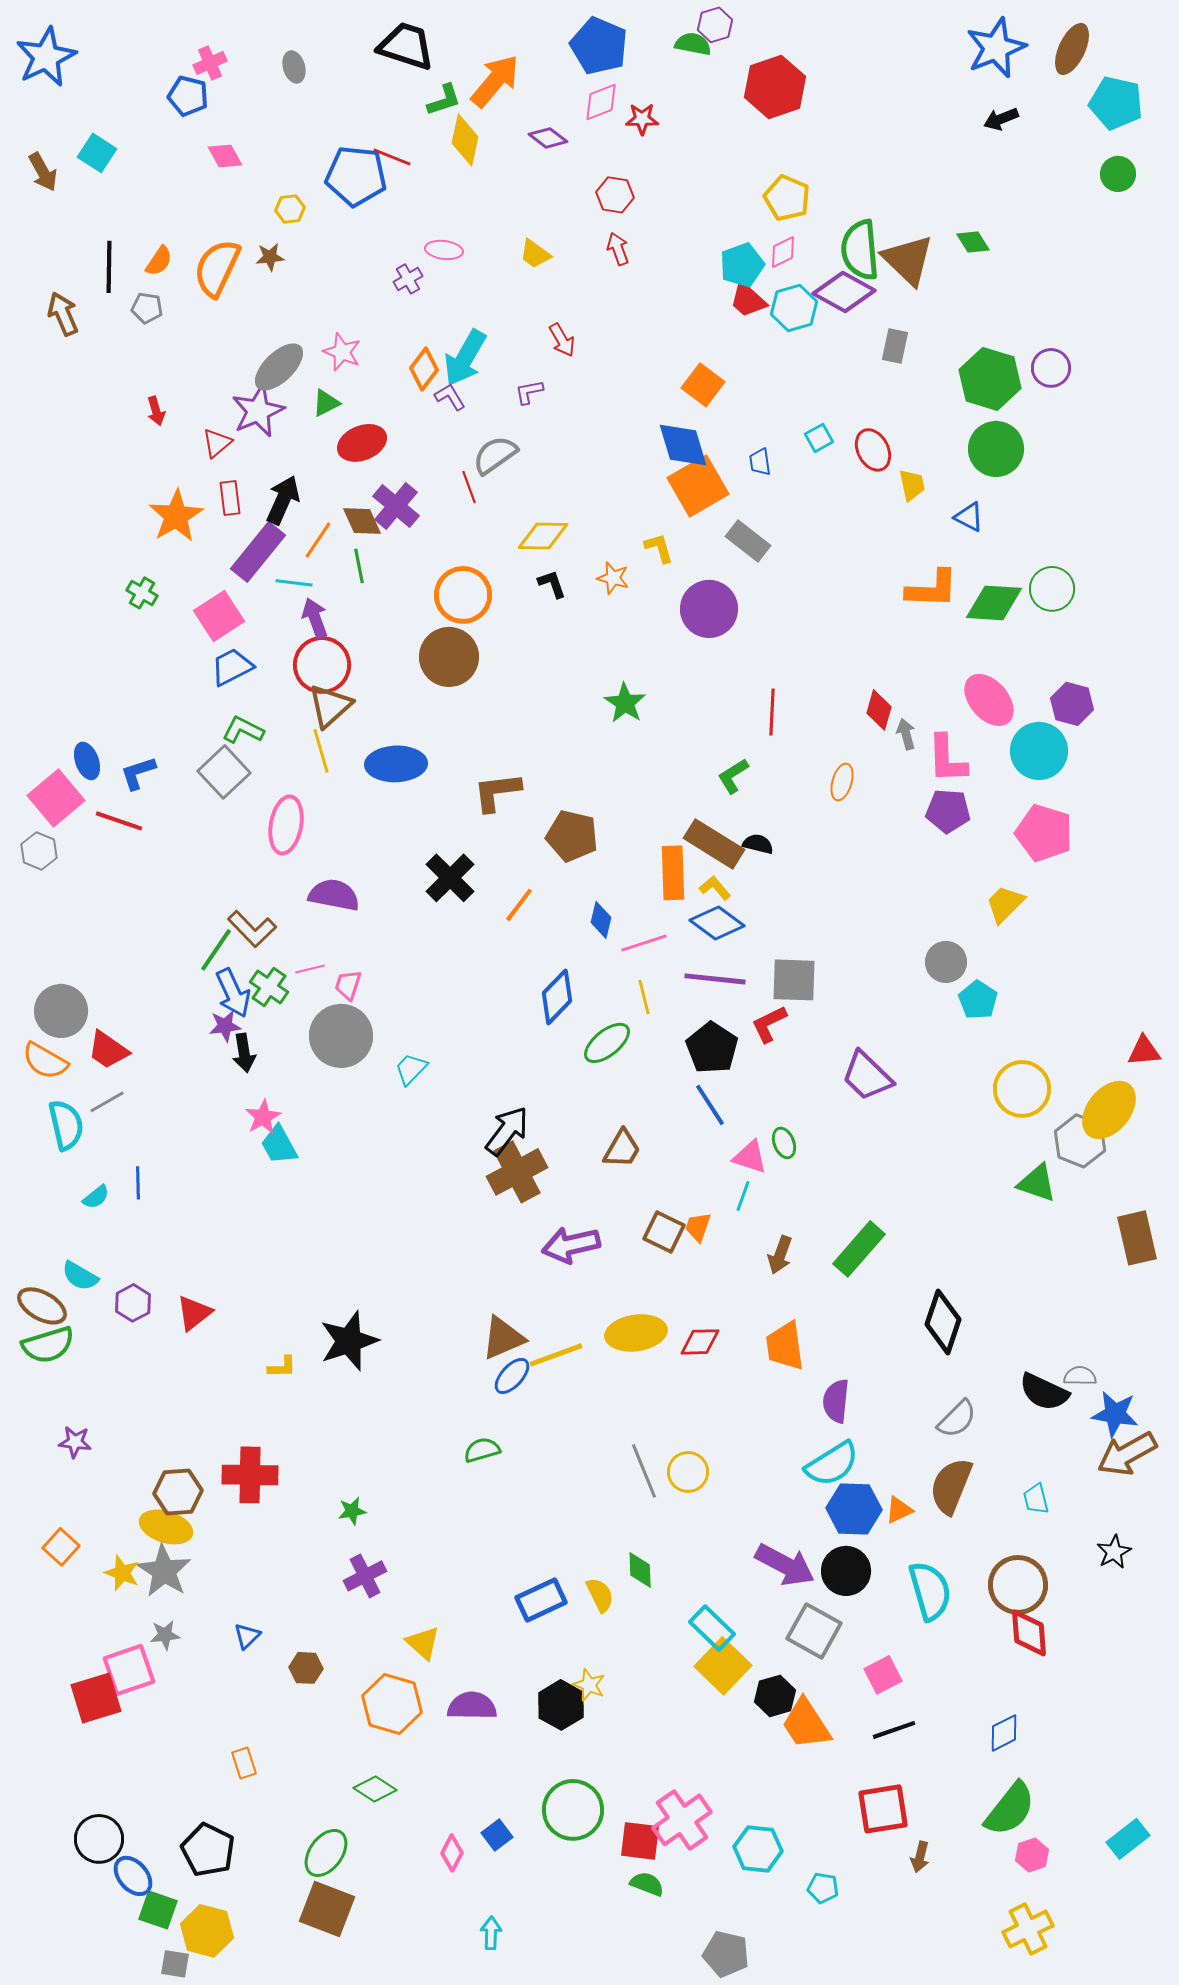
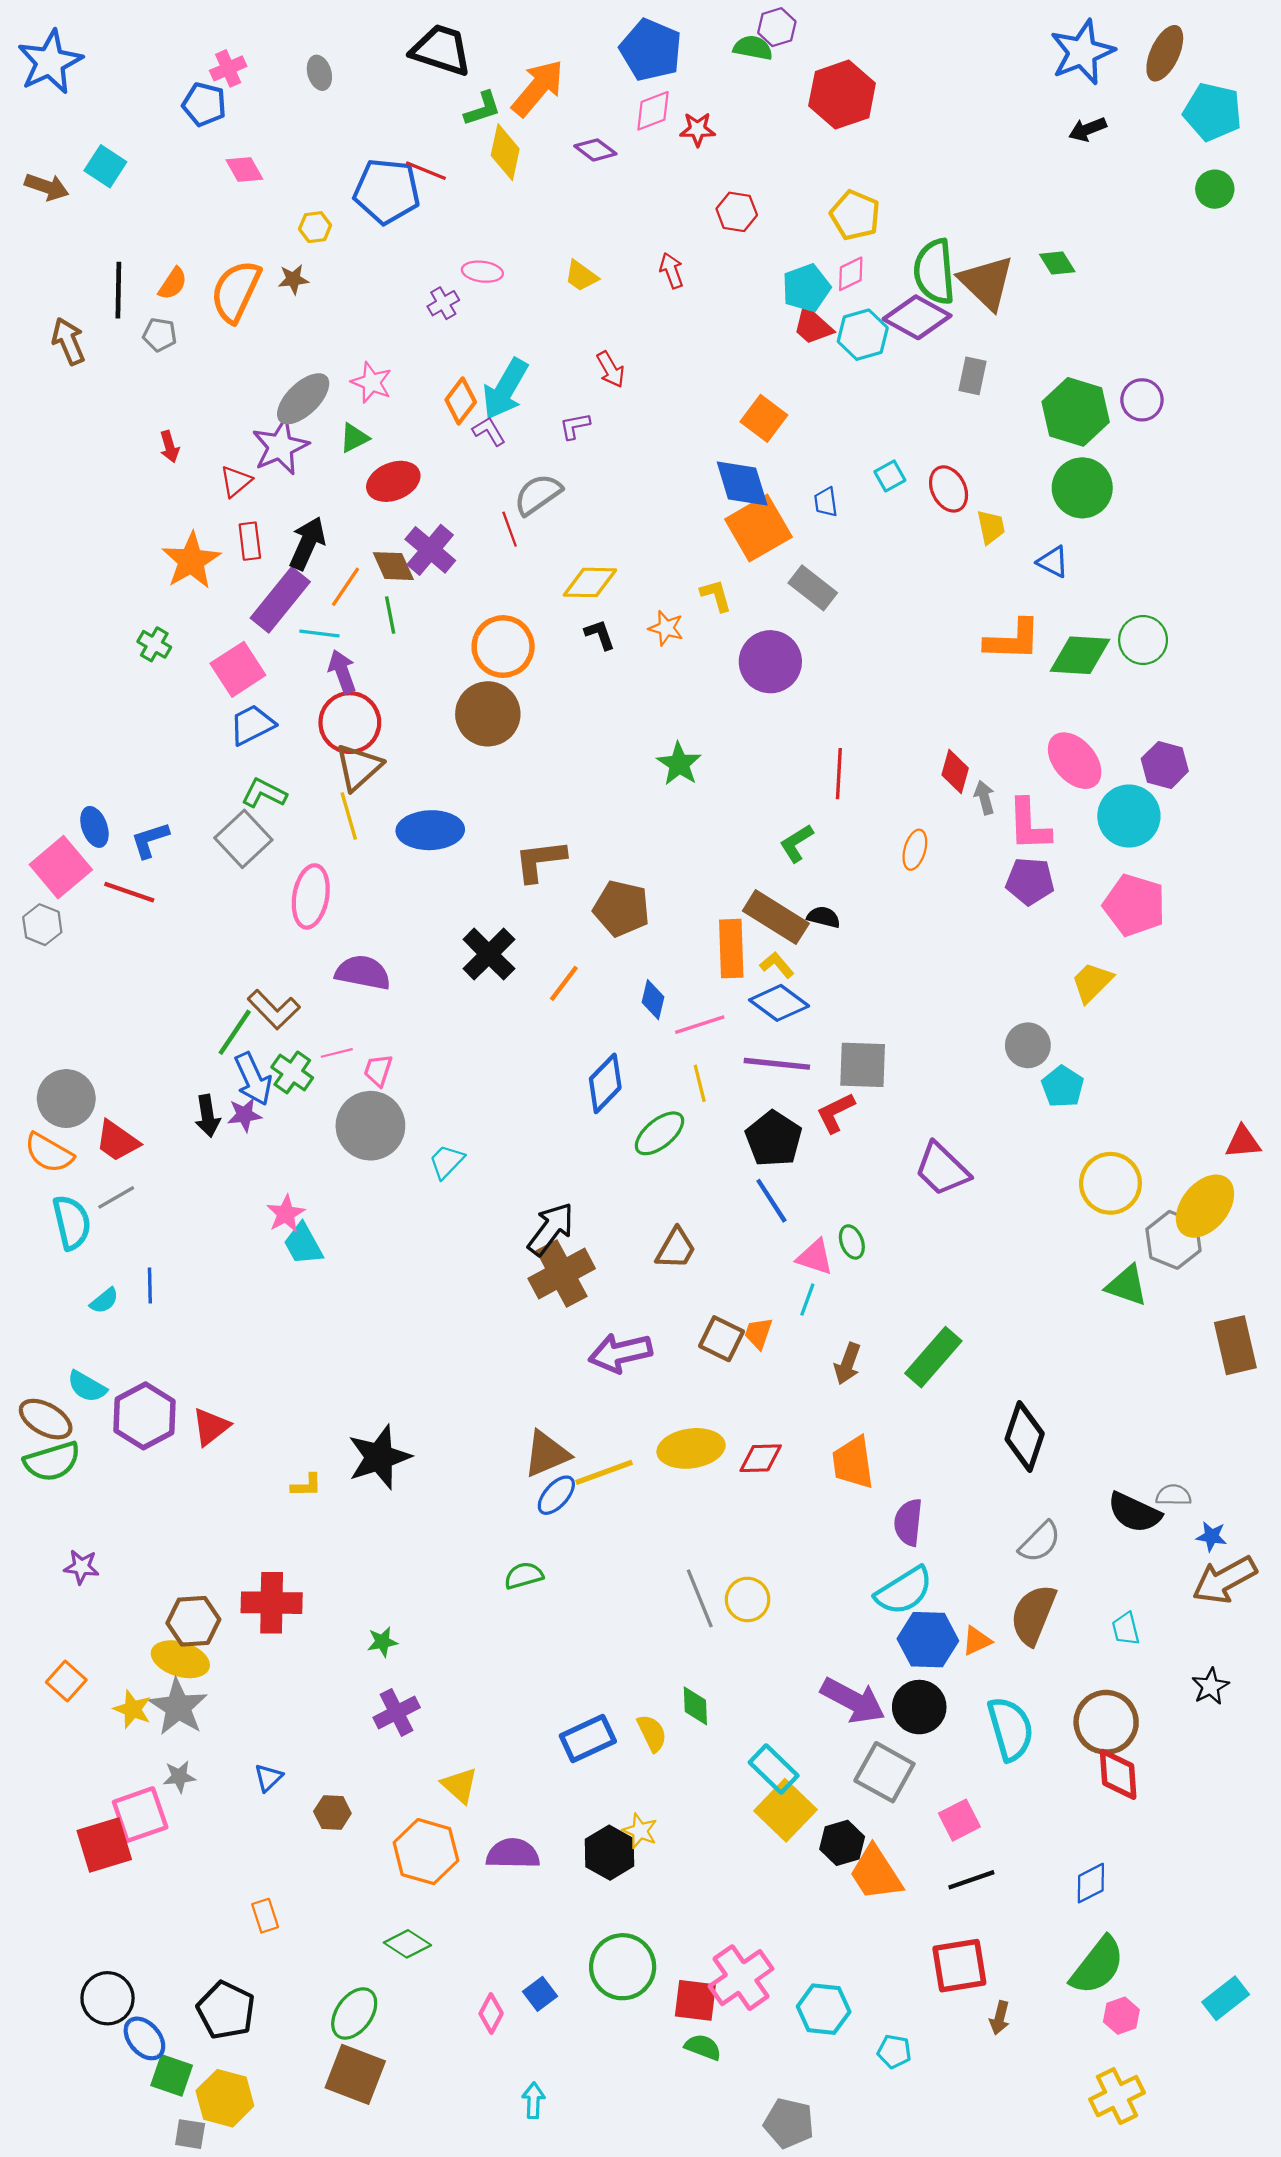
brown arrow: (43, 172) -> (47, 187), turned -42
red hexagon: (615, 195) -> (737, 212), moved
black arrow: (244, 1053) -> (207, 1116), moved
purple hexagon: (133, 1303) -> (144, 1416), size x1.6
blue star: (1115, 1414) -> (1212, 1536), size x0.6

